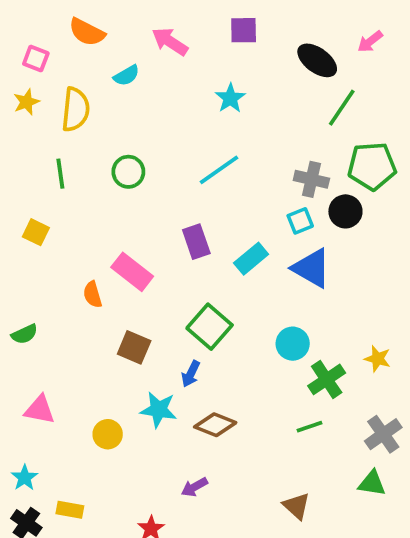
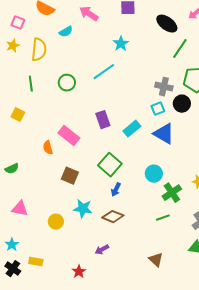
cyan line: (219, 170) -> (104, 72), moved
blue arrow: (191, 374) -> (116, 190), moved

